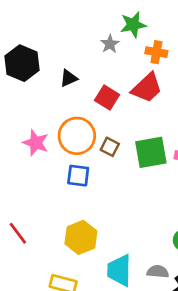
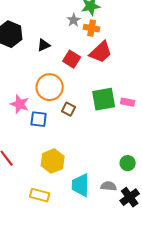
orange cross: (156, 52) -> (92, 28), moved
pink star: (36, 143) -> (20, 104), moved
brown square: (110, 147) -> (69, 109), moved
blue square: (78, 176) -> (39, 119), moved

